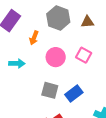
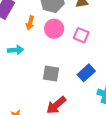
pink circle: (56, 57) -> (54, 29), moved
blue rectangle: (74, 93) -> (86, 73), moved

